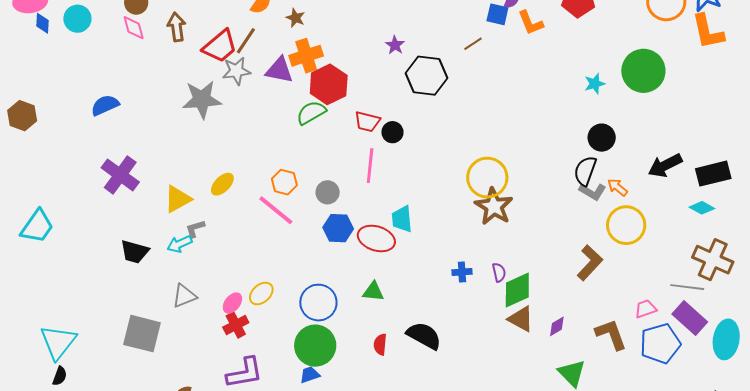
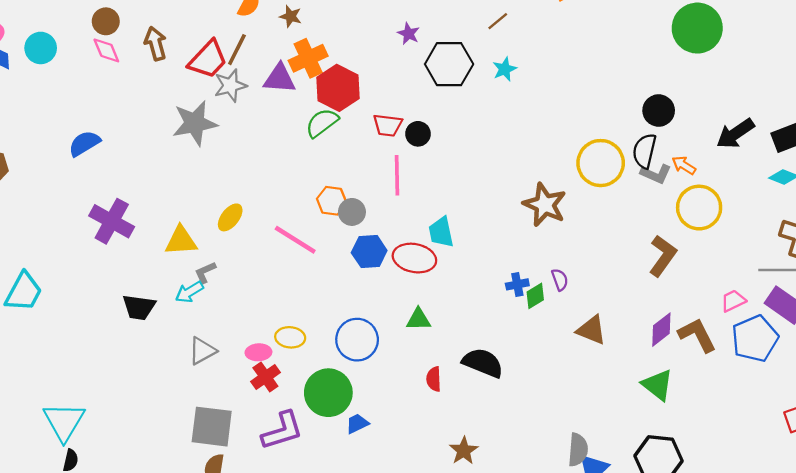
cyan star: (595, 84) -> (505, 69), moved
yellow circle: (487, 178) -> (601, 163), moved
orange hexagon: (284, 182) -> (332, 201), moved
yellow triangle: (178, 199) -> (181, 241), turned 32
green diamond: (517, 290) -> (535, 296), moved, size x0.6
yellow ellipse: (261, 294) -> (290, 337), turned 55
pink ellipse: (232, 303) -> (258, 352), turned 55
purple diamond: (557, 326) -> (661, 330), moved, size x1.4
gray square: (142, 334) -> (212, 427), moved
green circle: (315, 346) -> (328, 393), moved

